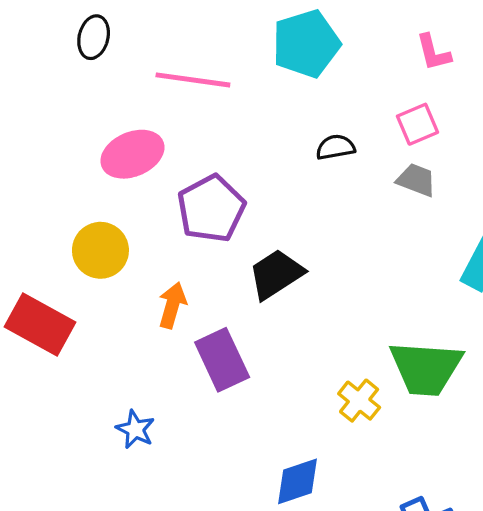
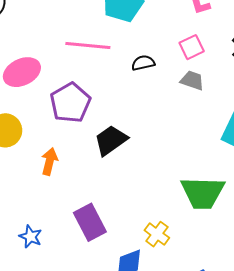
pink line: (193, 80) -> (88, 45), moved
purple rectangle: (222, 360) -> (90, 222), moved
yellow cross: (359, 401) -> (157, 234), moved

